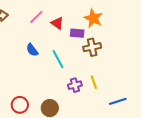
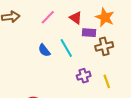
red triangle: (57, 23) -> (76, 18), moved
cyan line: (58, 59) -> (66, 48), moved
purple cross: (75, 85) -> (84, 76), moved

